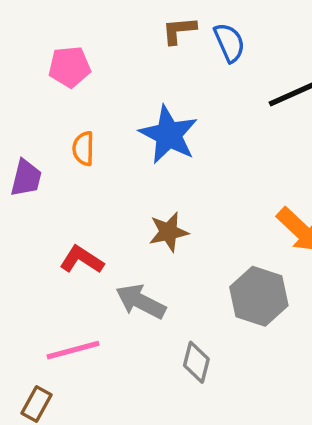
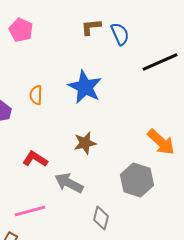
pink pentagon: (70, 67) -> (21, 30), moved, turned 30

